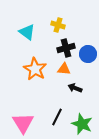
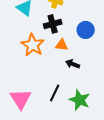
black cross: (66, 48) -> (53, 24), moved

